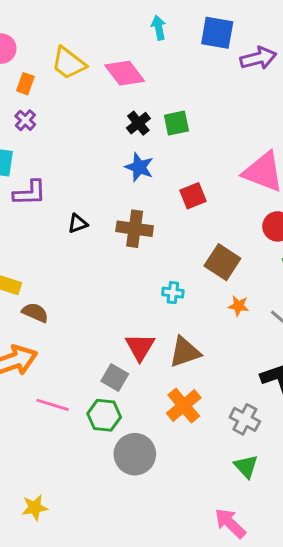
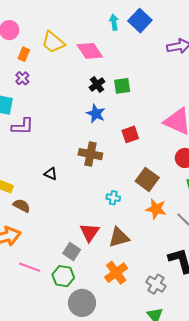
blue square: (217, 33) -> (140, 21), moved, turned 30
black triangle: (78, 224) -> (51, 174), moved, turned 40
orange star: (239, 306) -> (156, 209), size x1.5

